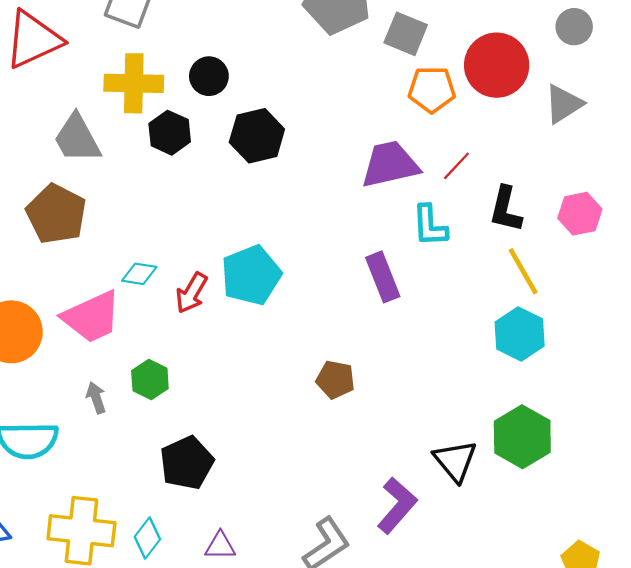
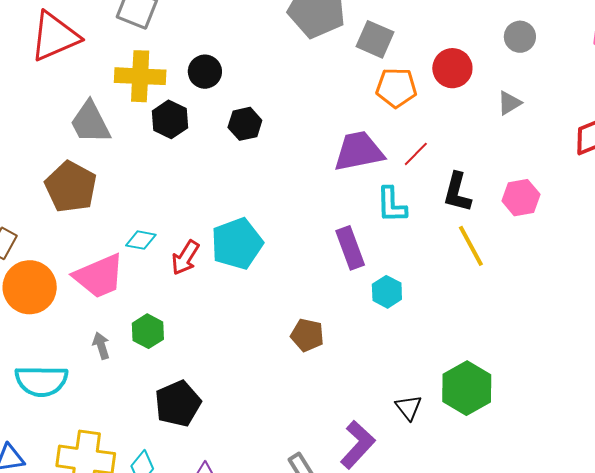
red circle: (497, 65) -> (452, 68), size x0.7
gray triangle: (564, 104) -> (509, 103), size x0.7
black hexagon: (257, 136) -> (245, 124), size x0.7
cyan hexagon: (520, 334) -> (387, 292), moved, size x0.7
black triangle: (455, 461) -> (409, 407), size x0.7

